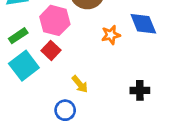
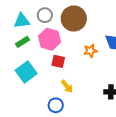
green rectangle: (18, 36) -> (22, 42), moved
red square: (51, 50) -> (58, 61), moved, turned -32

